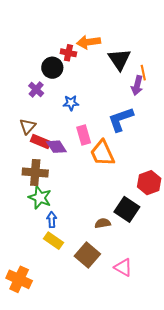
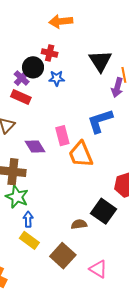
orange arrow: (89, 42) -> (61, 21), moved
purple cross: (36, 89) -> (22, 78), moved
blue star: (71, 103) -> (57, 78), moved
red rectangle: (41, 142) -> (21, 97), moved

